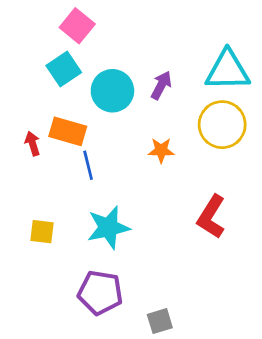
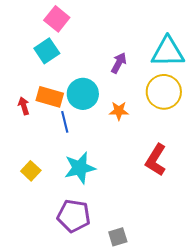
cyan circle: (112, 91) -> (83, 94), moved
yellow square: (42, 232) -> (31, 171), turned 36

